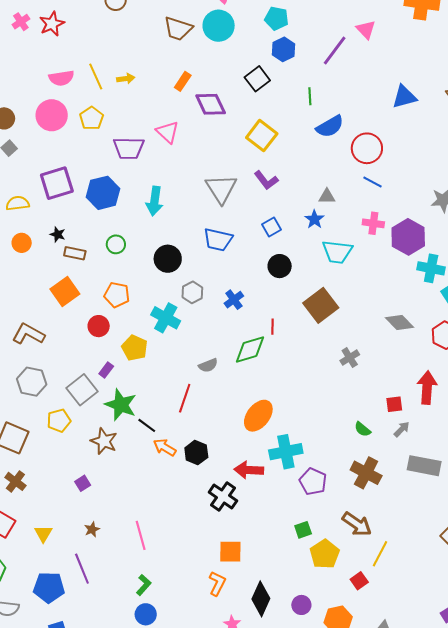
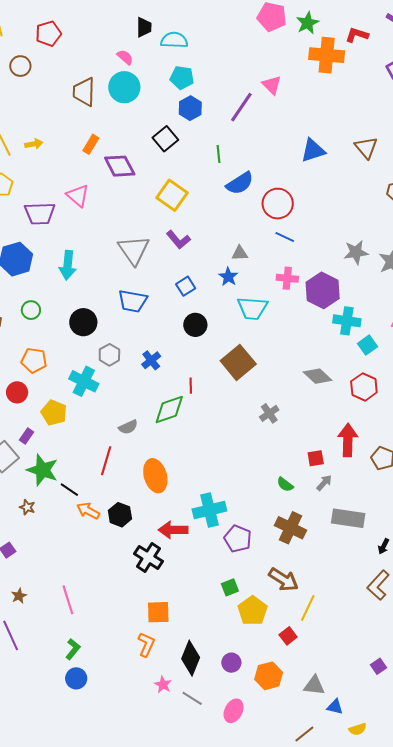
brown trapezoid: (178, 29) -> (84, 92), turned 76
orange ellipse: (258, 416) -> (155, 476), moved, turned -52
brown star: (104, 441) -> (27, 507), size x0.6

